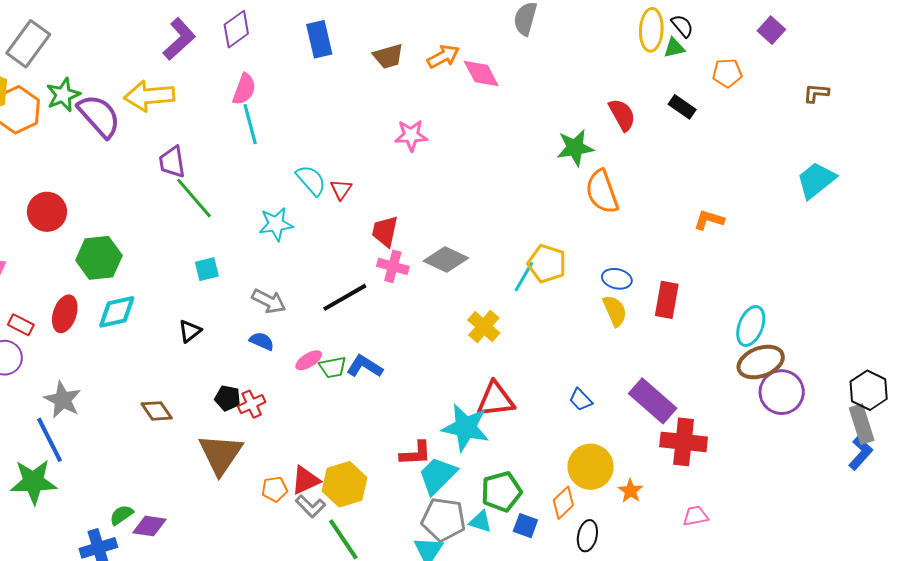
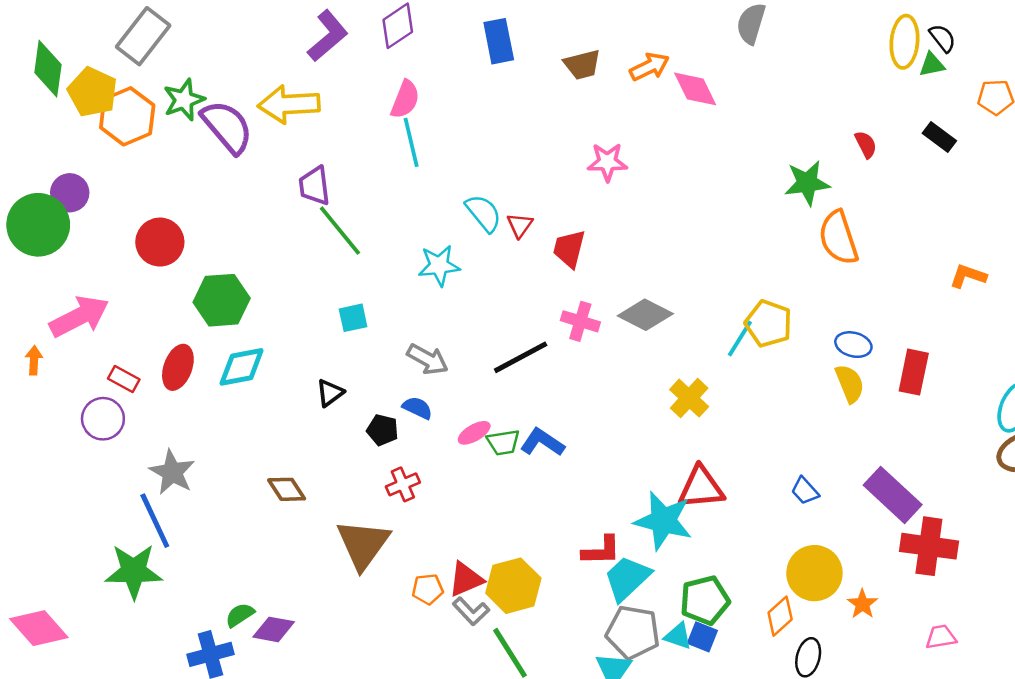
red semicircle: (622, 115) -> (866, 144), size x0.7
red trapezoid: (385, 231) -> (569, 249), moved
black pentagon: (228, 398) -> (383, 430), moved
blue square: (525, 526) -> (702, 637), moved

